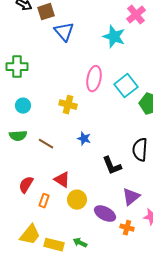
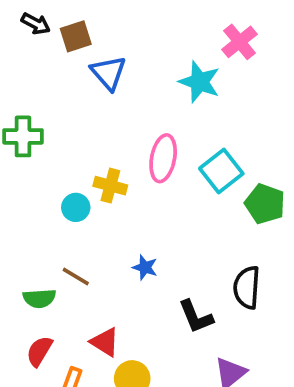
yellow cross: (68, 105) -> (110, 186), moved
cyan circle: (23, 106) -> (76, 207), moved
green semicircle: (18, 136) -> (39, 298), moved

